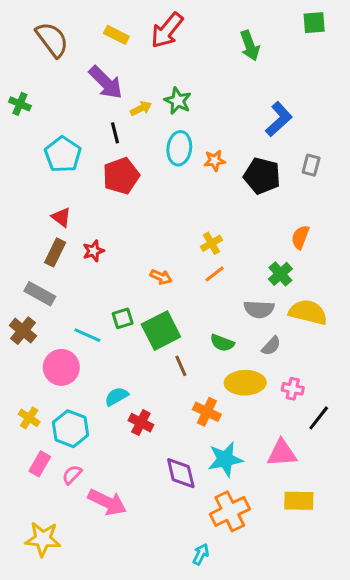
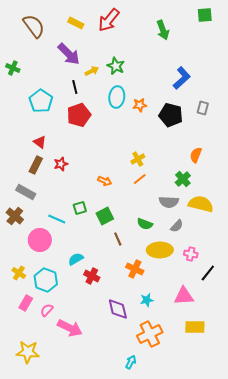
green square: (161, 331) -> (105, 216), size x0.7
cyan star: (225, 459) -> (147, 300), size x0.6

